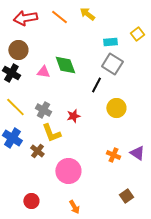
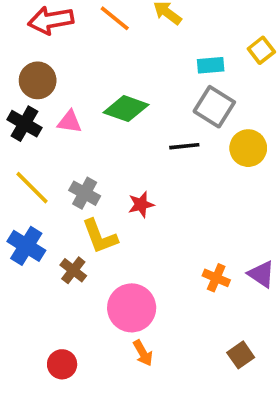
green diamond: (65, 65) -> (126, 109), turned -50
pink triangle: (43, 72) -> (70, 122), moved
black line: (96, 85) -> (184, 146), turned 56
yellow circle: (116, 108) -> (248, 148), moved
orange arrow: (74, 207) -> (143, 353), moved

